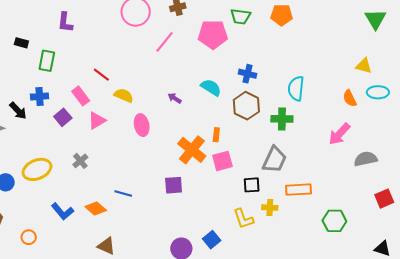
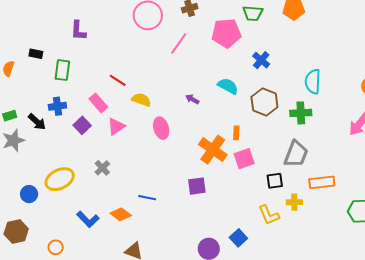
blue cross: (247, 74) -> (261, 60), moved, turned 30

